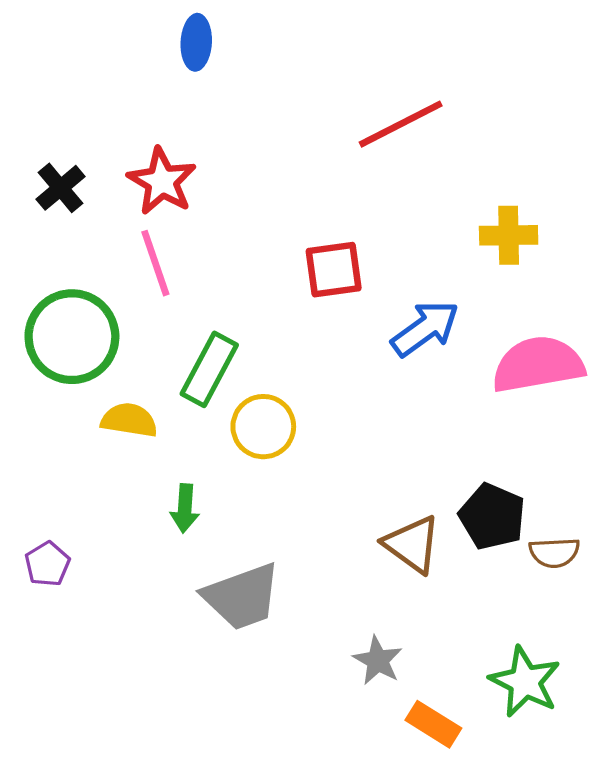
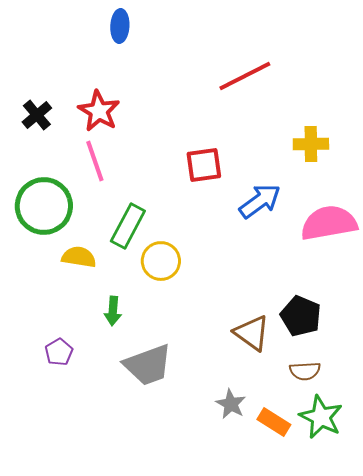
brown semicircle: (554, 553) -> (305, 371), moved
purple pentagon: (47, 564) -> (59, 352), moved
orange rectangle: (433, 724) -> (274, 422), moved

